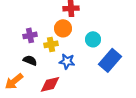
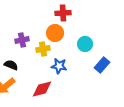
black semicircle: (30, 60) -> (11, 65), moved
blue rectangle: (110, 60) -> (102, 65), size x0.7

